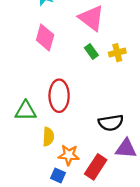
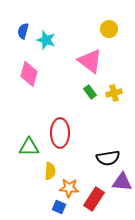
pink diamond: (45, 37) -> (29, 74), moved

